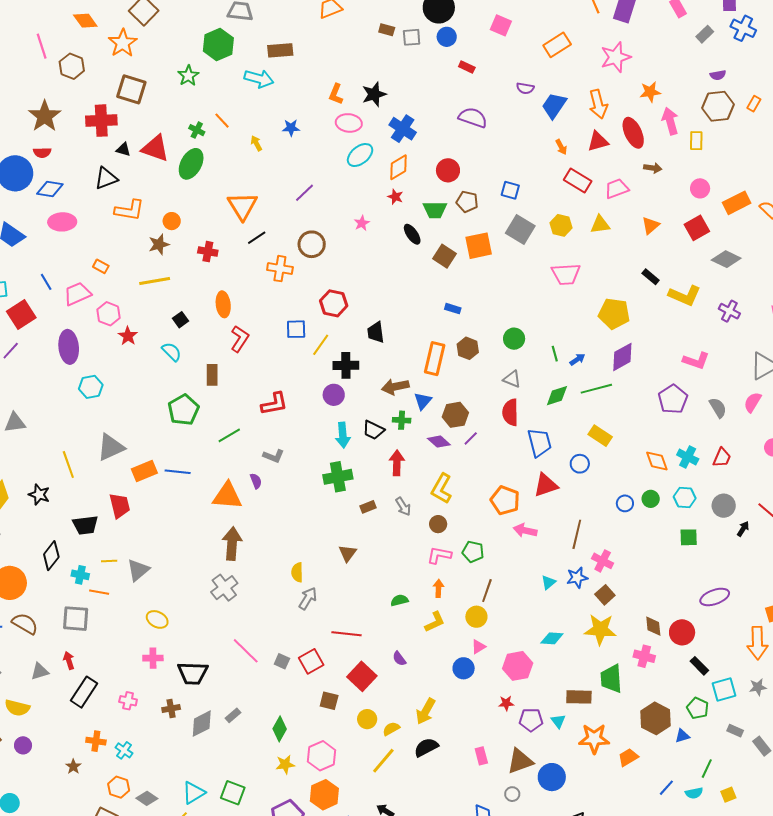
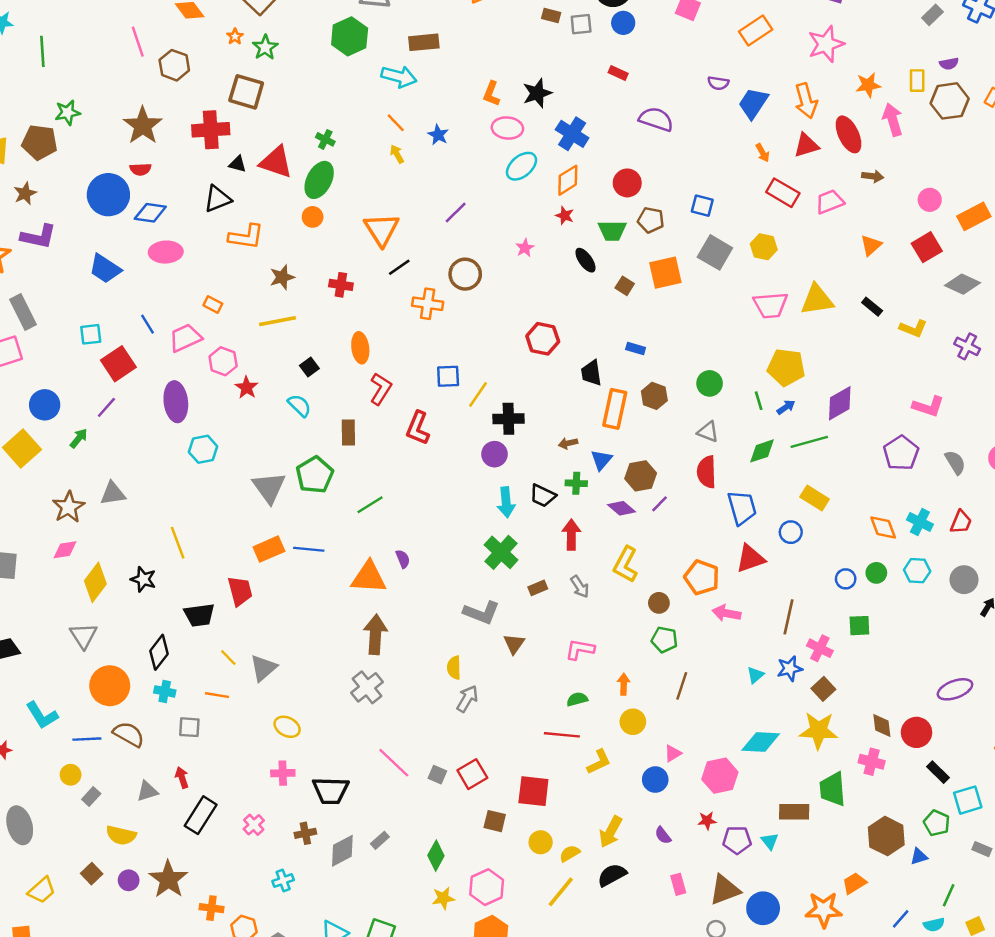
orange star: (123, 43) -> (235, 36), size x0.5
red rectangle: (467, 67) -> (618, 73), moved
green star: (188, 76) -> (265, 47), moved
orange line: (222, 121) -> (396, 123), moved
blue star: (291, 128) -> (438, 135), turned 30
yellow rectangle: (696, 141) -> (917, 81), moved
orange circle: (172, 221) -> (313, 217), moved
yellow triangle: (600, 225) -> (817, 300), moved, size x1.4
brown square: (444, 256) -> (625, 286), size x0.7
yellow L-shape: (685, 295) -> (913, 328), size x0.7
red hexagon: (334, 303) -> (543, 339), moved
yellow pentagon: (614, 314) -> (786, 367), moved
black trapezoid: (376, 332) -> (591, 373), moved
brown arrow: (395, 387) -> (568, 443), size x0.6
red L-shape: (274, 404) -> (418, 428), moved, turned 124
gray triangle: (111, 447) -> (269, 487), moved, turned -40
gray L-shape: (274, 456) -> (481, 613), moved, size x1.4
green cross: (338, 477) -> (501, 552), turned -36
brown circle: (438, 524) -> (659, 603), moved
green square: (689, 537) -> (859, 626), moved
pink L-shape: (439, 555) -> (580, 649), moved
yellow line: (109, 561) -> (228, 658), turned 49
cyan cross: (80, 575) -> (165, 691), moved
yellow circle: (476, 617) -> (633, 722), moved
gray square: (76, 619) -> (189, 727), size x0.7
yellow L-shape: (435, 622) -> (599, 762), moved
red line: (347, 634) -> (562, 735), moved
cyan diamond: (552, 638) -> (761, 742), size x1.4
purple semicircle: (399, 659) -> (663, 835), moved
red square: (362, 676) -> (533, 791), turned -36
pink cross: (128, 701) -> (254, 825), turned 36
orange star: (594, 739) -> (824, 910), moved
orange cross: (96, 741) -> (211, 908), moved
cyan cross: (124, 750) -> (283, 881), moved, turned 36
brown star: (73, 767) -> (168, 879), moved, size x2.0

